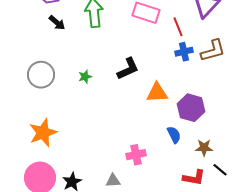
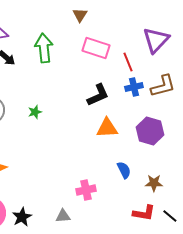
black L-shape: (128, 69) -> (98, 95), moved
purple hexagon: (191, 108) -> (150, 131), moved
black line: (220, 170) -> (170, 216), moved

